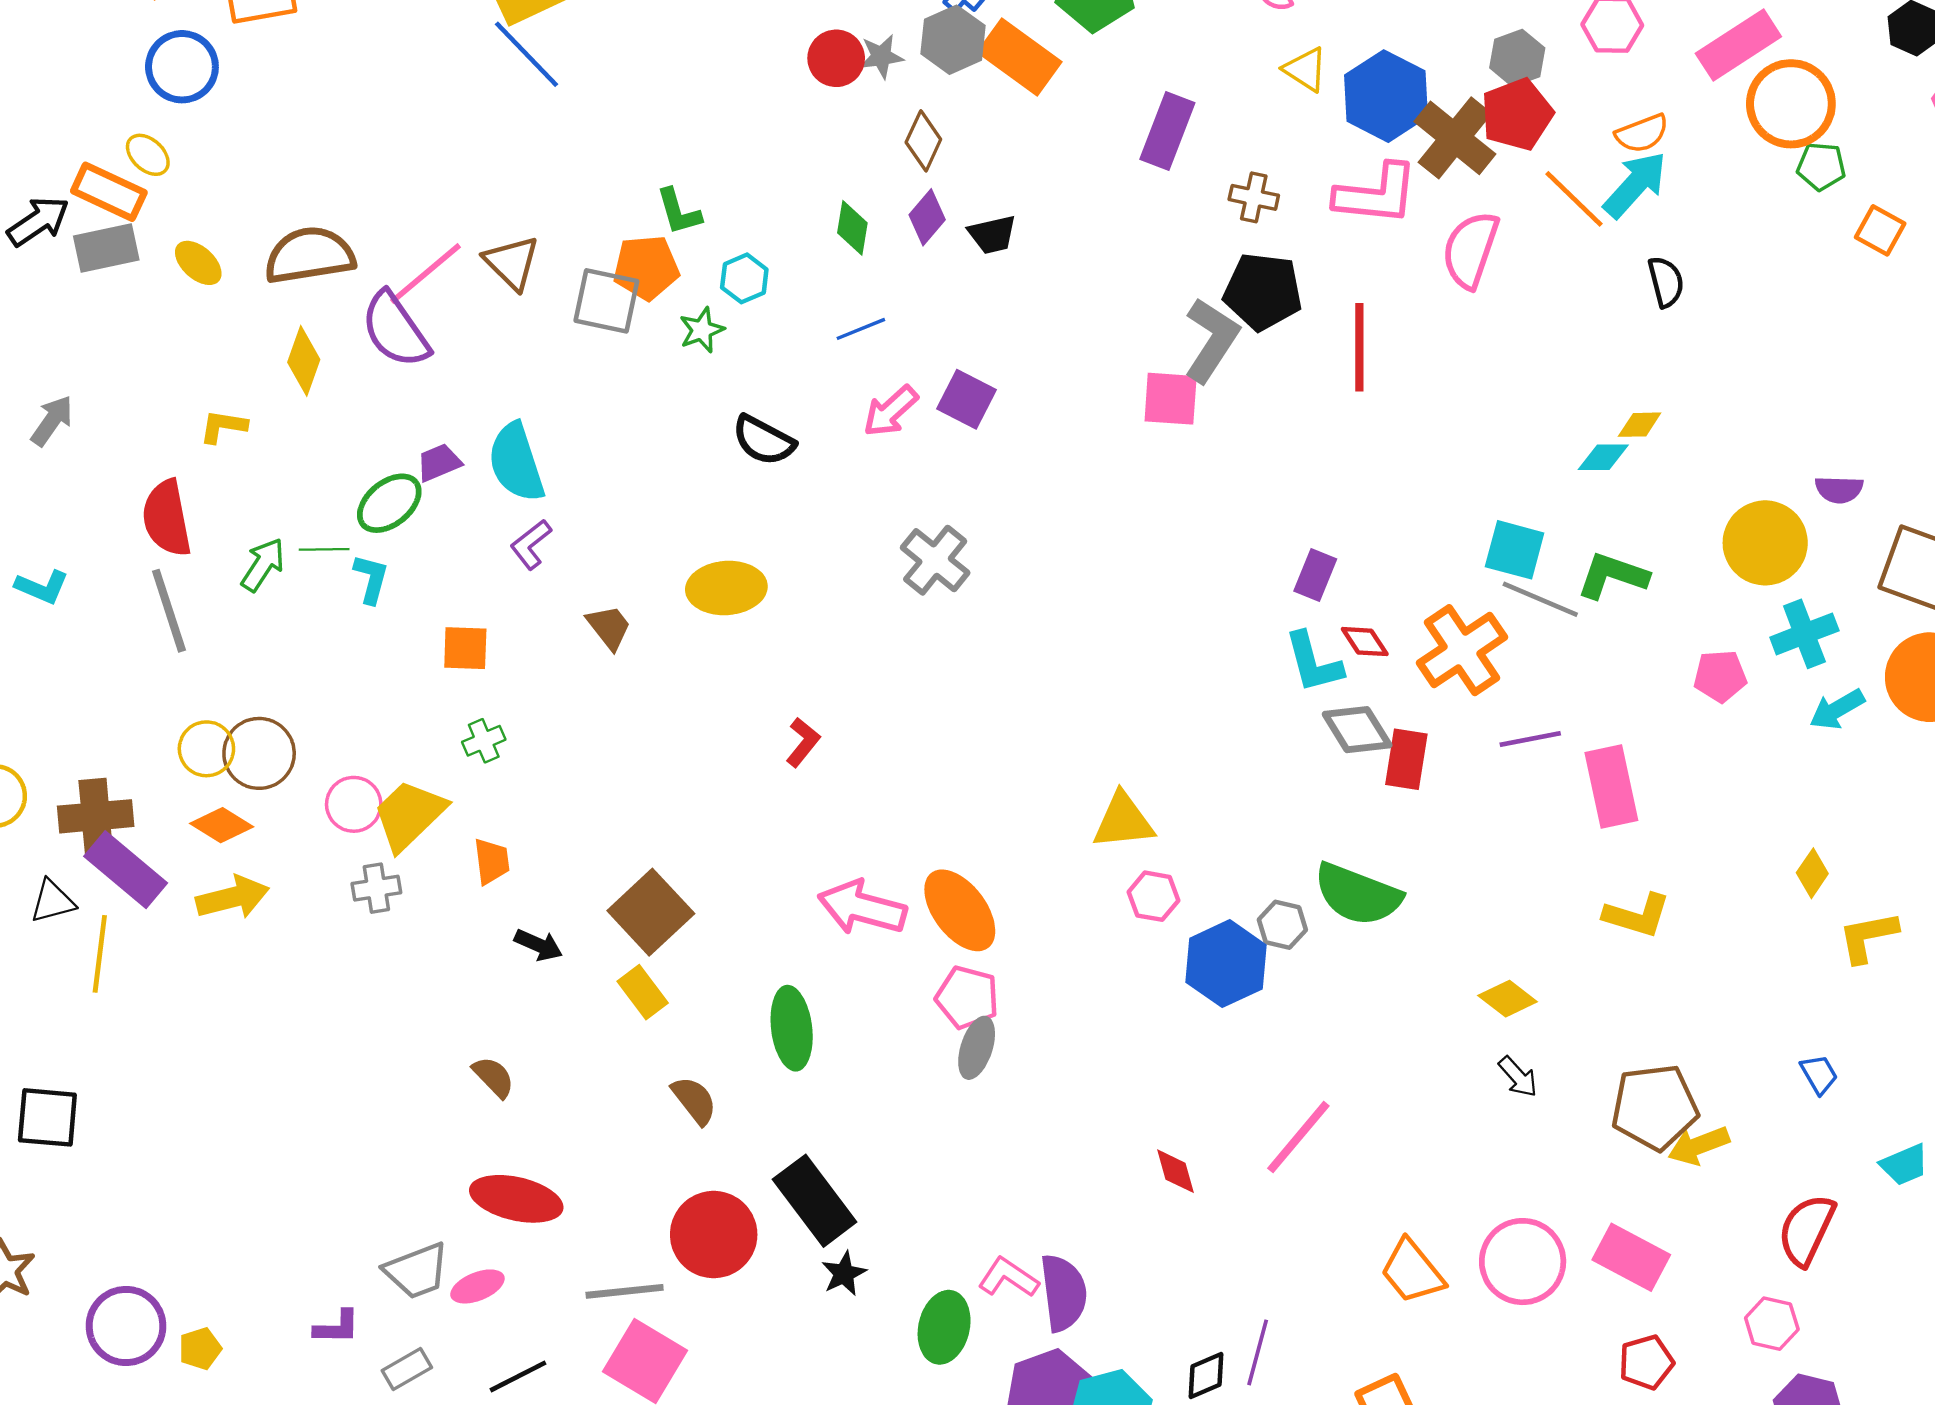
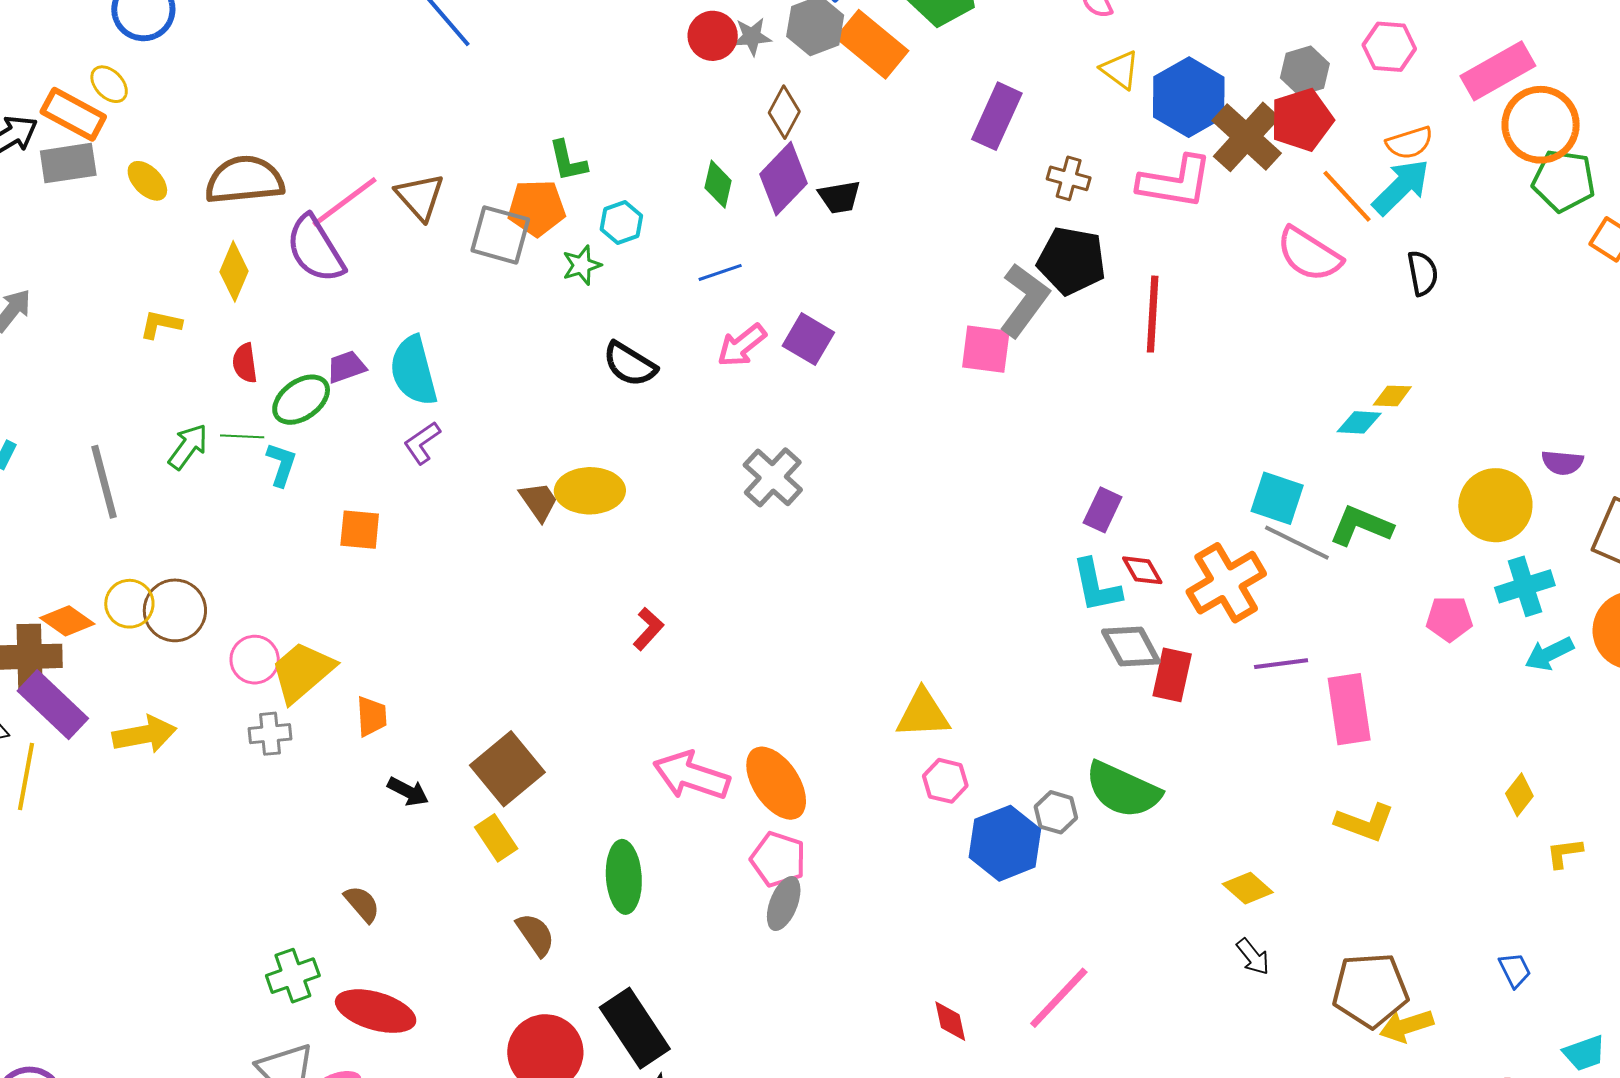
green pentagon: (1821, 166) -> (1564, 181), size x1.5
purple diamond: (927, 217) -> (784, 179), size x1.5
pink semicircle: (1470, 250) -> (1309, 254), moved, turned -80
red semicircle: (167, 518) -> (245, 363), moved, size x0.6
brown trapezoid: (609, 627) -> (539, 501), moved
green cross: (484, 741) -> (293, 976), moved, size x1.4
orange diamond: (222, 825) -> (67, 621), moved
yellow L-shape: (1868, 937) -> (1564, 853), size x0.7

